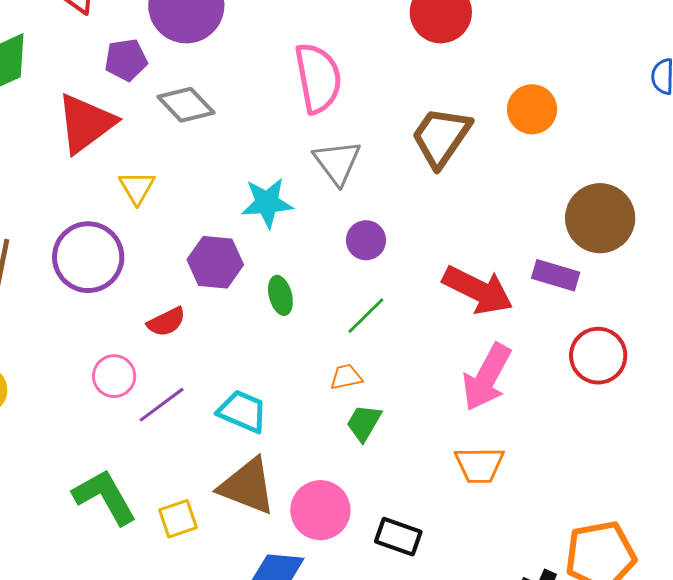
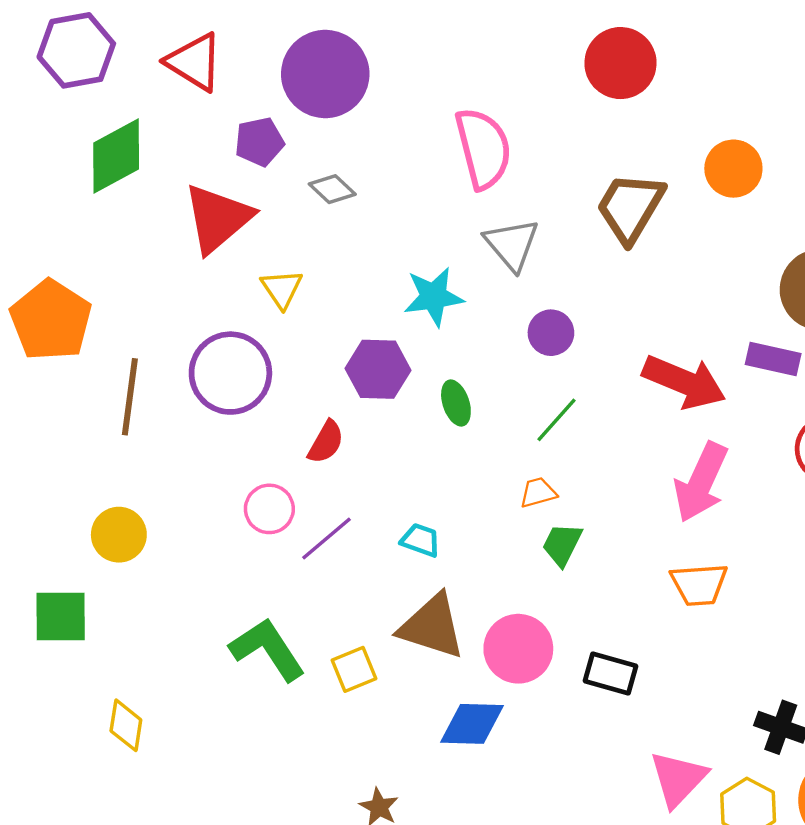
gray diamond: (186, 105) -> (332, 189), size x0.7
red semicircle: (166, 322) -> (326, 442), turned -30
cyan trapezoid: (242, 411) -> (421, 540), size x0.7

